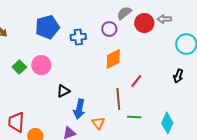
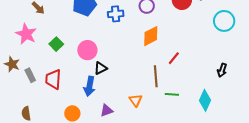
pink circle: (41, 65) -> (87, 50), moved
black arrow: (178, 76) -> (222, 70), moved
blue arrow: (79, 109) -> (89, 86), moved
red trapezoid: (16, 122) -> (53, 79), moved

